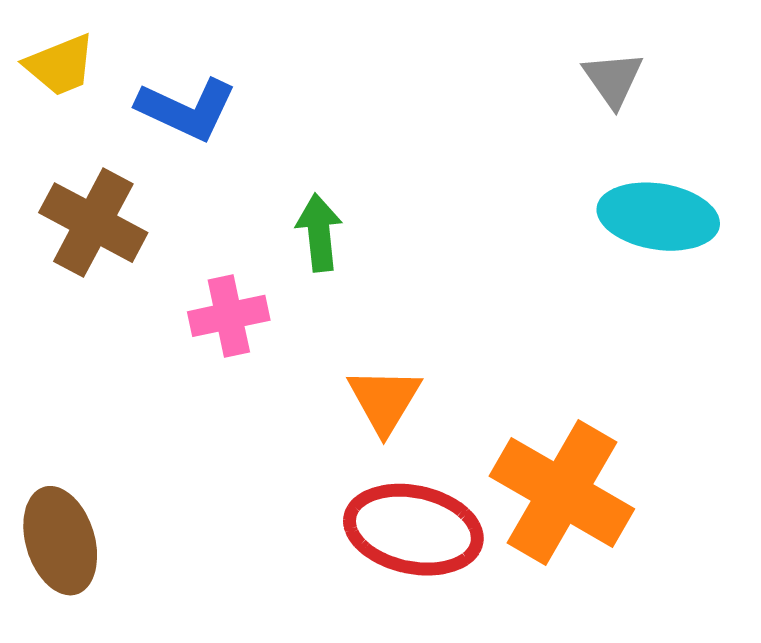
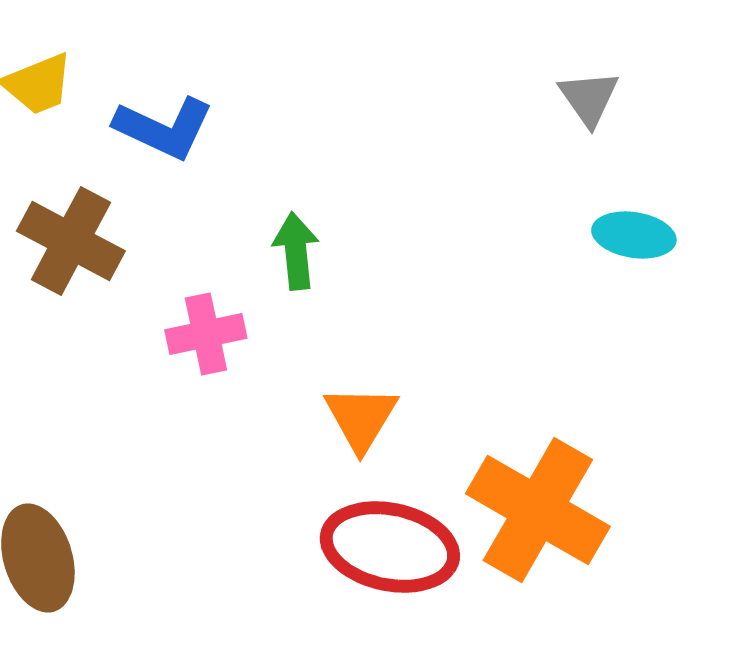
cyan ellipse: (658, 217) -> (634, 235), size x0.7

